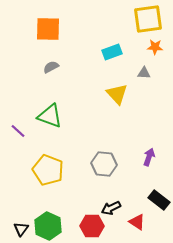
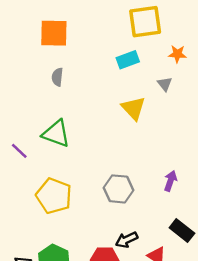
yellow square: (148, 19) -> (145, 22), moved
gray semicircle: (51, 67) -> (57, 77), turned -56
gray triangle: (144, 73) -> (165, 84), turned 48

